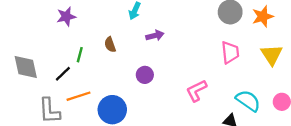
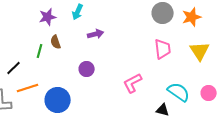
purple star: (66, 16) -> (48, 17), moved
green line: (80, 55) -> (40, 51), moved

